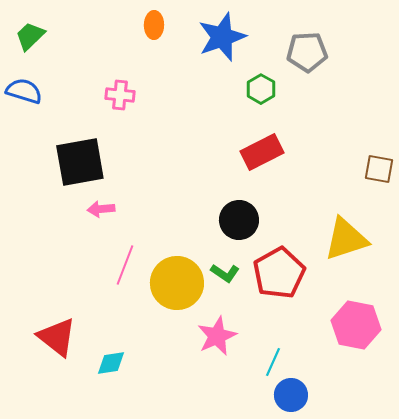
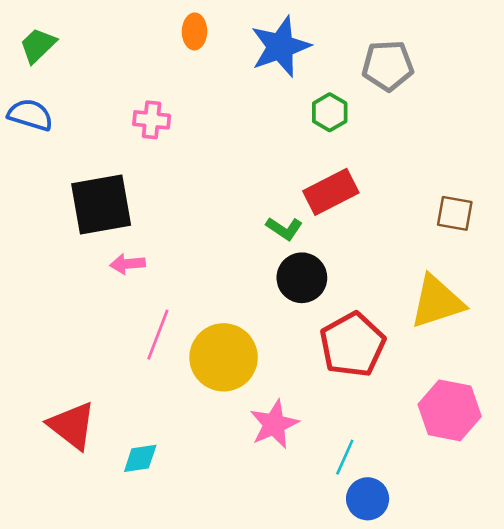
brown square: (379, 169) -> (455, 213), moved
green L-shape: (225, 273) -> (284, 229), moved

